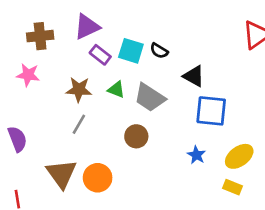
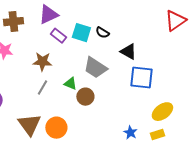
green triangle: (116, 90) -> (70, 84), moved
blue star: (196, 155) -> (130, 133), moved
yellow rectangle: (233, 187) -> (157, 135), turned -40

